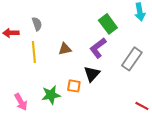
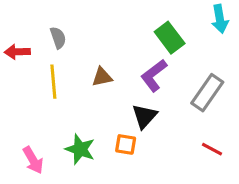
orange square: (74, 86) -> (126, 144), moved
green star: (51, 95) -> (80, 149), turned 30
red line: (142, 106) -> (212, 149), moved

